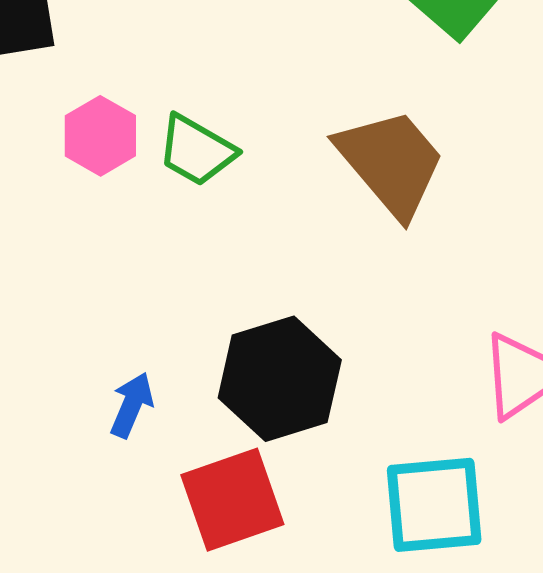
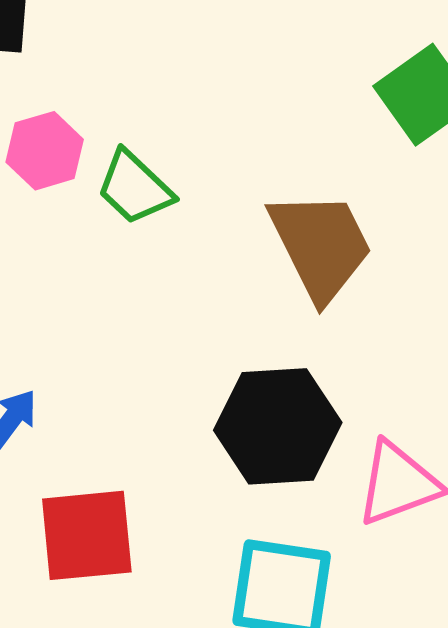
black hexagon: (280, 379) -> (278, 426), moved

